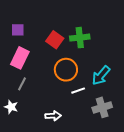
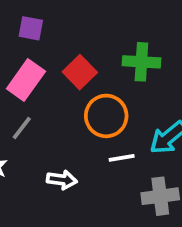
red square: (55, 40) -> (80, 72), moved
white arrow: (53, 116) -> (62, 180), moved

